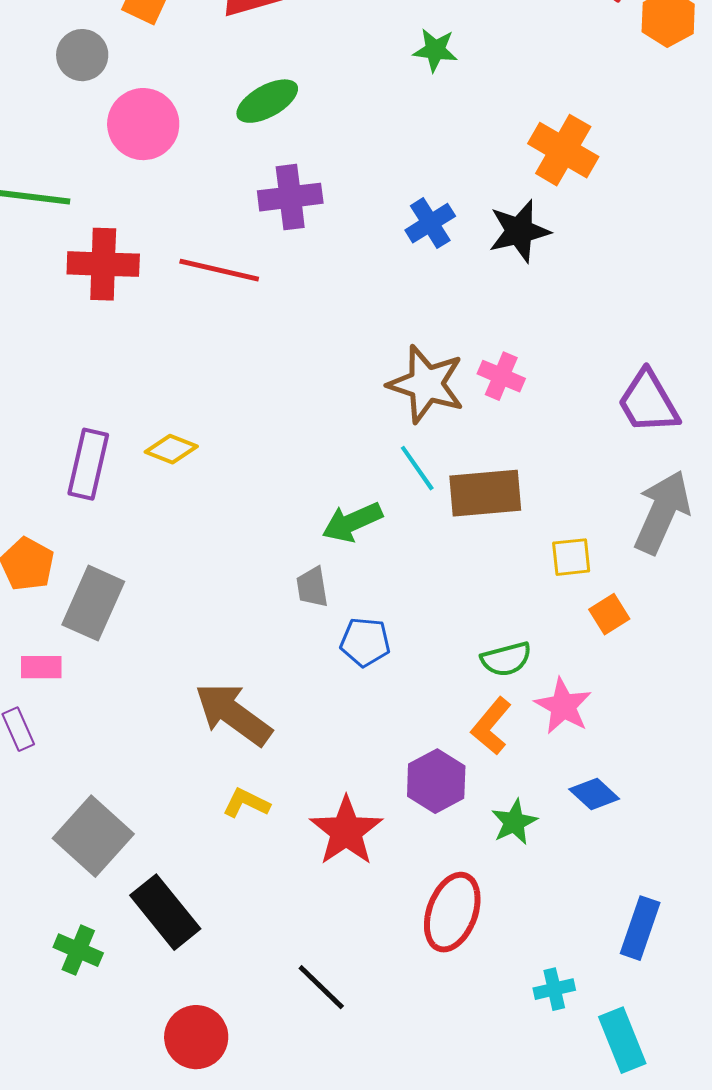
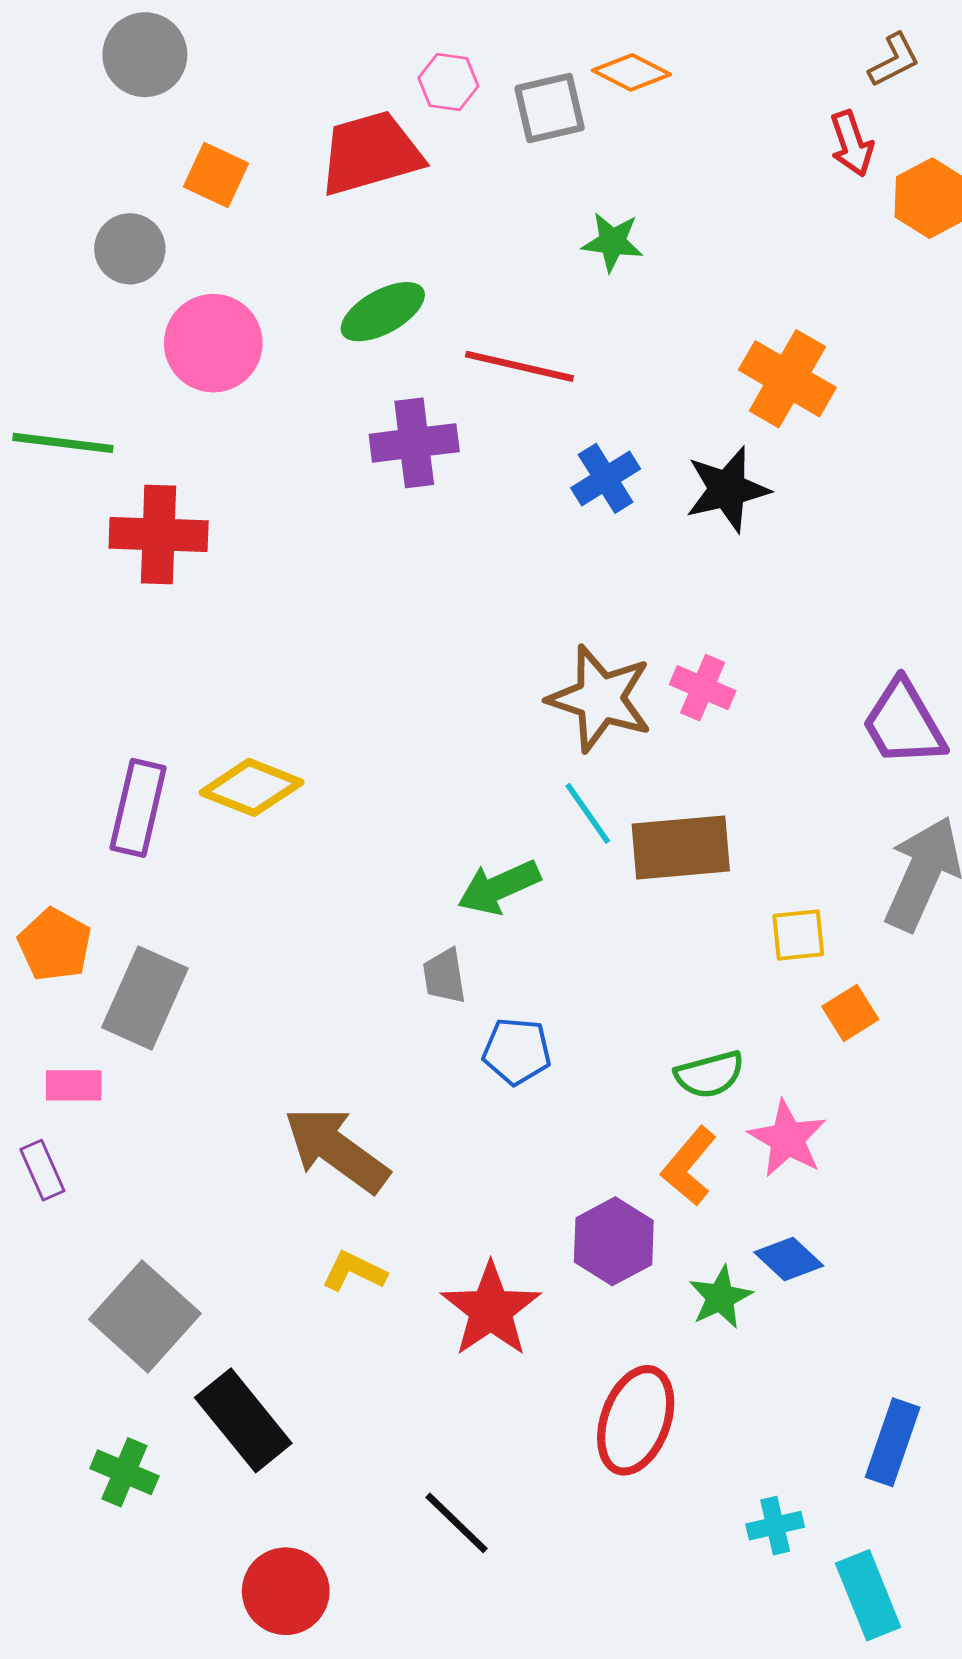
red line: (219, 270) -> (519, 366), moved
yellow diamond: (171, 449) -> (252, 787), size x1.4
blue diamond: (594, 794) -> (789, 1259), moved

